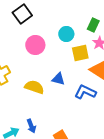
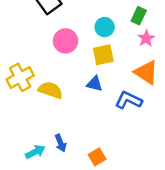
yellow square: (80, 53) -> (103, 55), moved
yellow semicircle: (34, 87) -> (50, 90), moved

